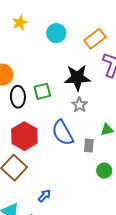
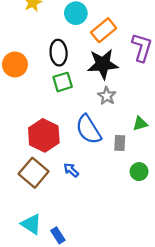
orange rectangle: (95, 39) -> (104, 30), moved
black ellipse: (18, 97) -> (59, 53), moved
blue arrow: (44, 196) -> (71, 170), moved, turned -88

